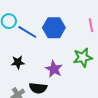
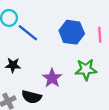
blue hexagon: (54, 28) -> (72, 32), moved

